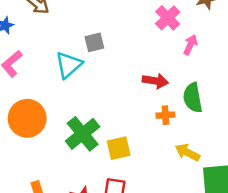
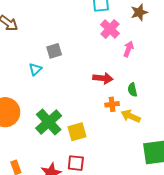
cyan triangle: (69, 65) -> (35, 69), size x0.6
green semicircle: (193, 98) -> (132, 90), size x0.6
yellow arrow: (187, 152) -> (131, 116), moved

